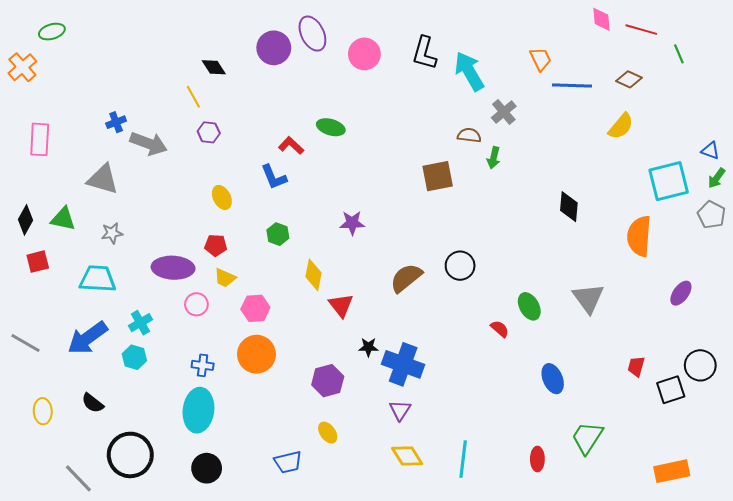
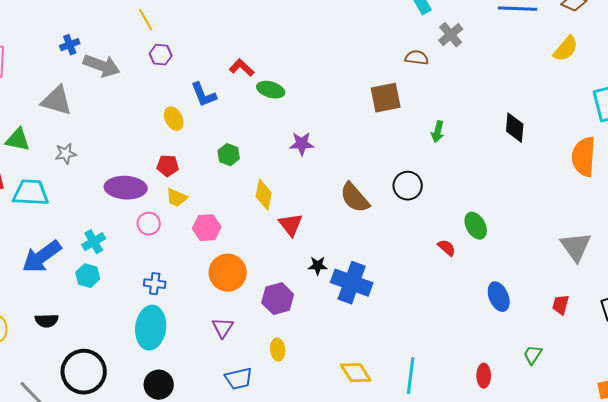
green ellipse: (331, 127) -> (271, 90), moved
green arrow: (494, 158) -> (438, 132), moved
blue L-shape: (274, 177) -> (204, 95), moved
brown semicircle: (406, 278) -> (355, 198), turned -92
cyan trapezoid: (98, 279) -> (31, 193), moved
gray triangle: (588, 298) -> (576, 247), moved
orange circle: (256, 354) -> (228, 273), moved
red trapezoid: (636, 366) -> (561, 305), moved
black semicircle: (93, 403) -> (47, 321), turned -40
purple triangle: (400, 410) -> (223, 328), moved
yellow ellipse: (328, 433) -> (278, 350), turned 30
green trapezoid: (587, 438) -> (533, 355), size x0.6

